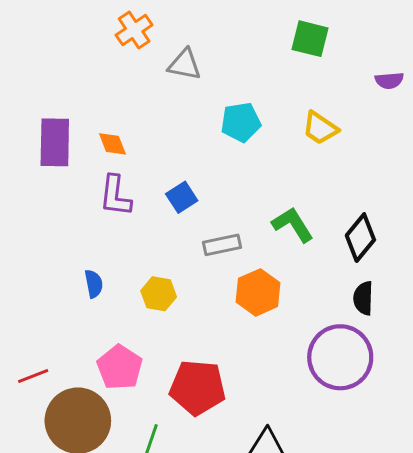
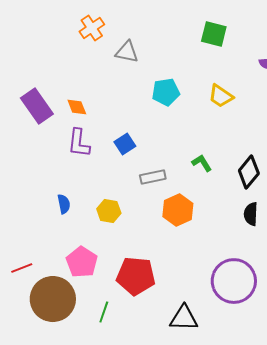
purple rectangle: (55, 142) -> (37, 106), turned -36
green L-shape: (293, 225) -> (202, 163), size x0.7
purple circle: (340, 357) -> (234, 281), moved

